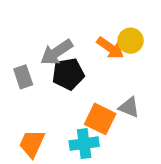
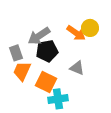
gray triangle: (129, 107) -> (77, 68), moved
orange square: (100, 119) -> (46, 82), moved
orange trapezoid: (32, 144) -> (22, 71), moved

